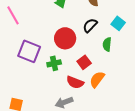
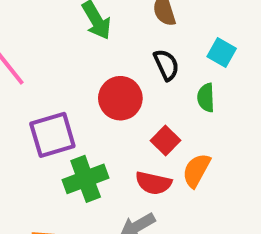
black semicircle: (90, 25) -> (166, 65), turned 119
purple square: (29, 51) -> (52, 135), turned -30
green cross: (54, 63) -> (86, 179), moved, size x1.5

